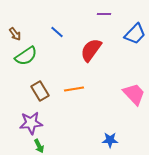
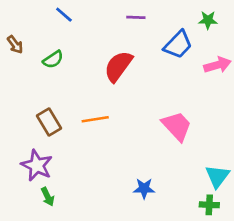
blue line: (57, 32) -> (64, 15), moved
green semicircle: (26, 56) -> (53, 59), moved, size x0.7
purple star: (31, 123) -> (37, 165), turned 30

